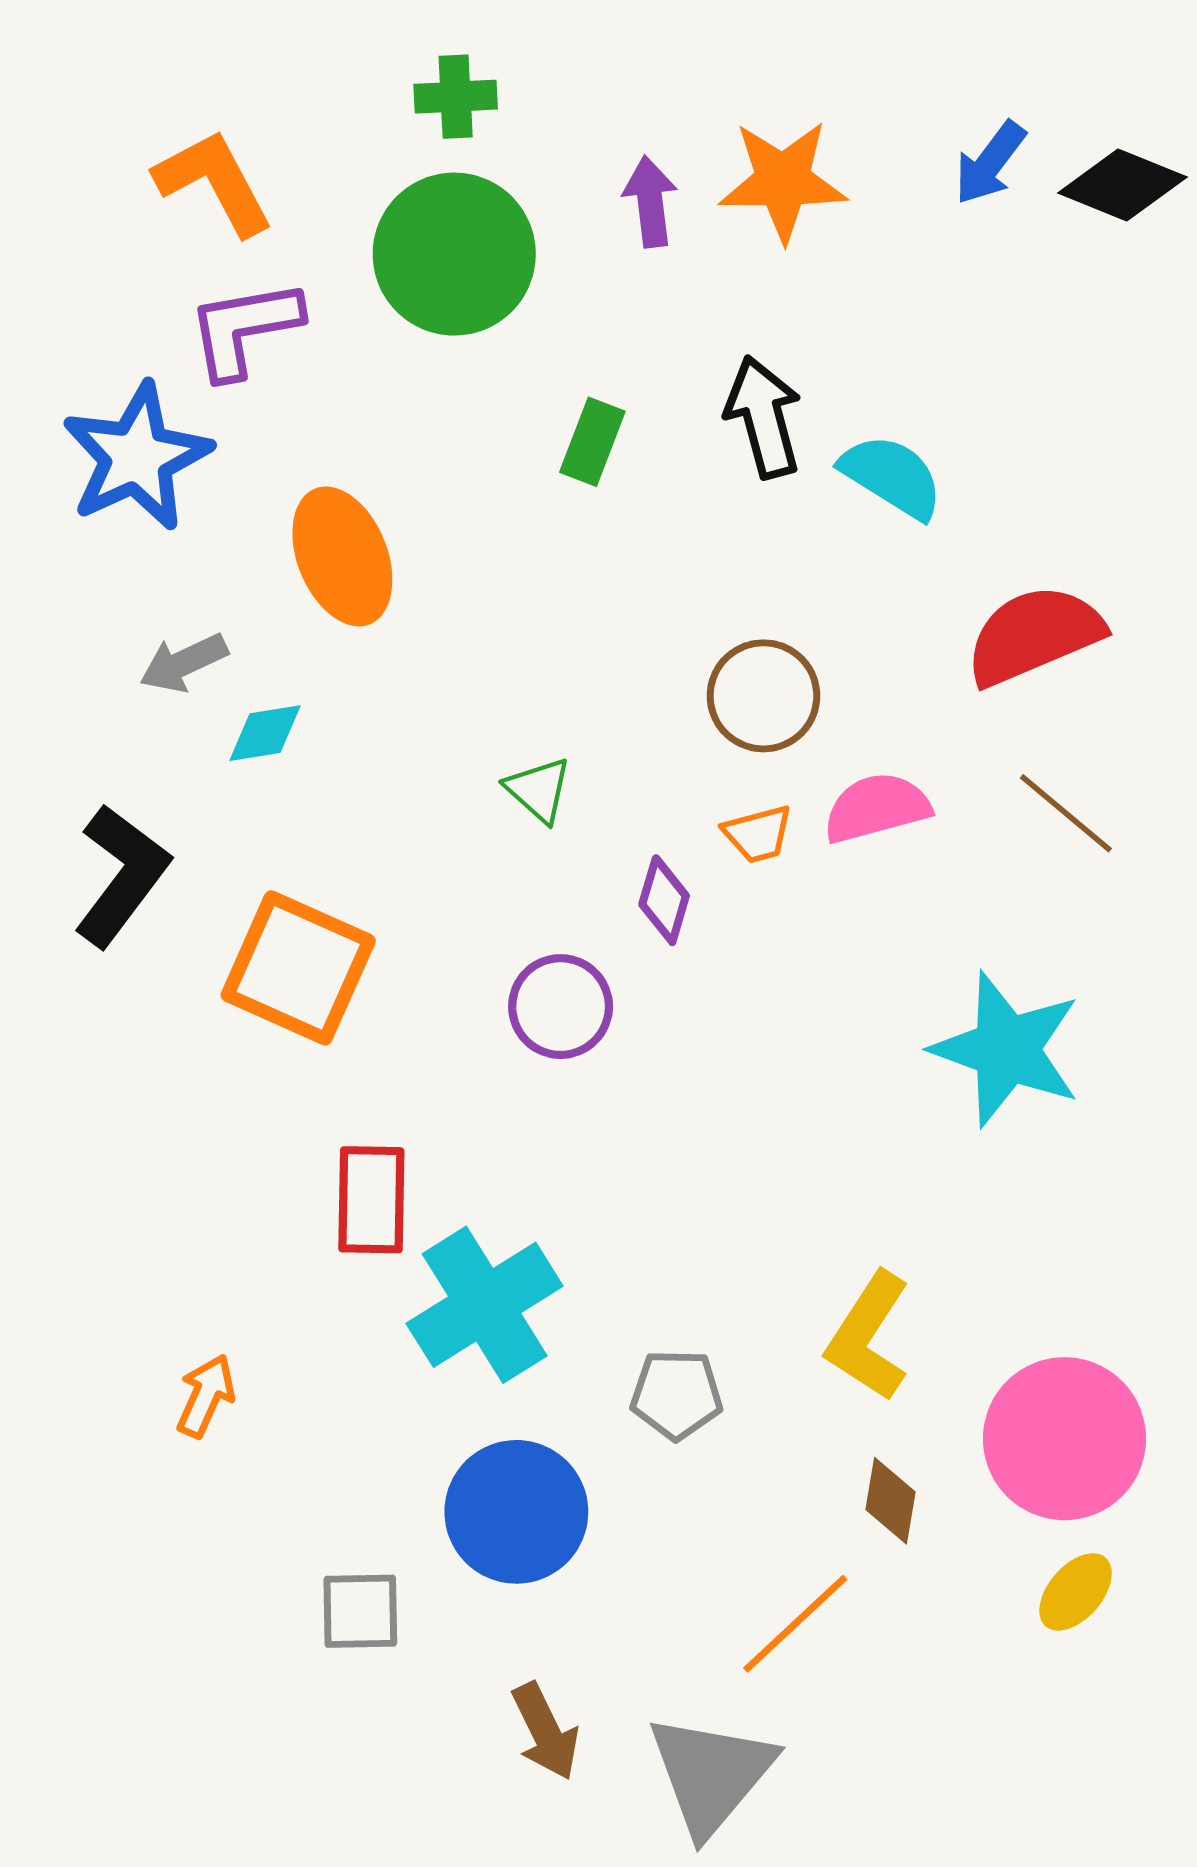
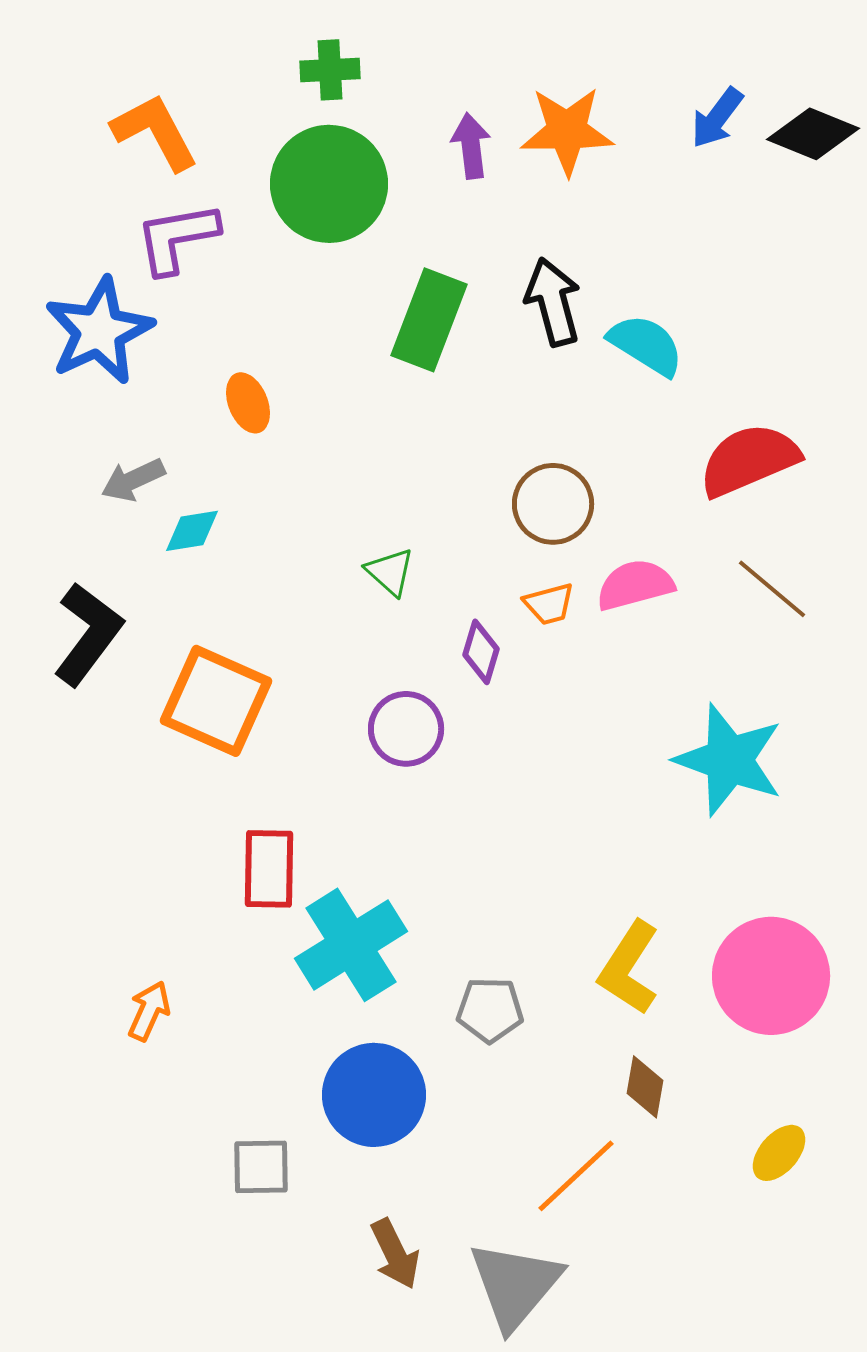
green rectangle: (592, 442) -> (429, 320), size x1.6
orange ellipse: (342, 556) -> (248, 403), size x0.6
pink circle: (1064, 1439) -> (771, 976), moved

